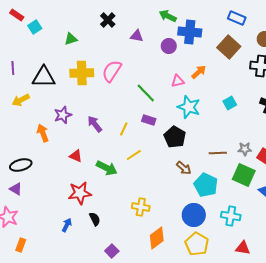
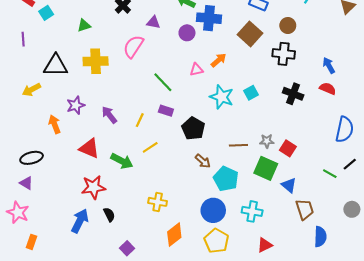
purple line: (13, 68) -> (23, 39), moved
pink semicircle: (112, 71) -> (133, 47), moved
cyan star: (189, 107) -> (222, 97), moved
red triangle: (76, 156) -> (89, 148), size x1.5
blue arrow: (67, 225) -> (80, 221), size x1.6
red triangle: (243, 248) -> (265, 245), turned -35

